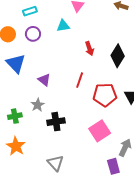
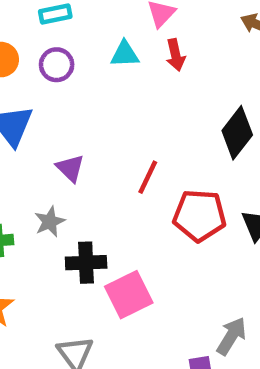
red arrow: (89, 48) -> (176, 55), moved
pink square: (100, 131) -> (129, 295), moved

